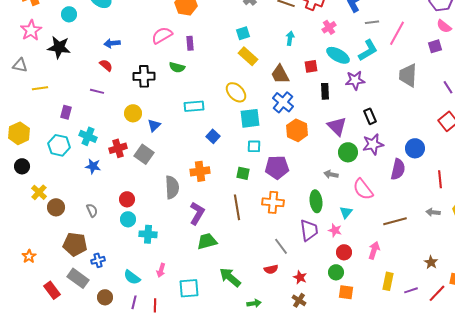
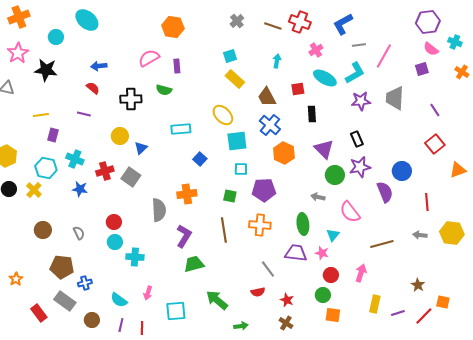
purple star: (355, 80) -> (361, 101), moved
yellow line: (40, 88) -> (41, 115), moved
purple semicircle: (398, 169) -> (385, 192), turned -35
yellow cross: (39, 192) -> (34, 190), moved
purple trapezoid: (309, 230) -> (296, 253), turned -75

